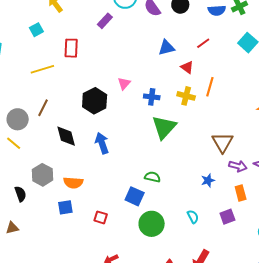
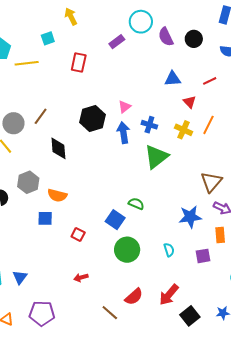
yellow line: (42, 69) -> (27, 63), moved
blue arrow: (102, 143) -> (123, 133), moved
blue star: (208, 180) -> (190, 217), size x1.6

